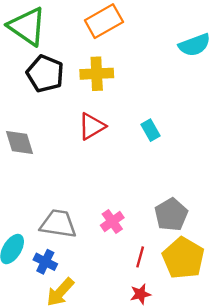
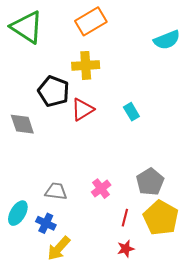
black pentagon: (45, 74) -> (54, 91), moved
gray trapezoid: (58, 224) -> (56, 191), size x0.7

